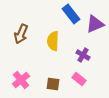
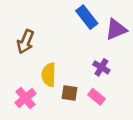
yellow semicircle: (53, 41) -> (49, 75), moved
brown square: (53, 84) -> (70, 93), moved

